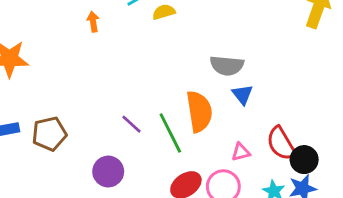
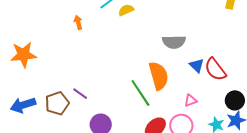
blue triangle: (243, 94) -> (197, 65), moved
purple line: (131, 124) -> (80, 94), moved
red semicircle: (281, 144) -> (215, 69), moved

